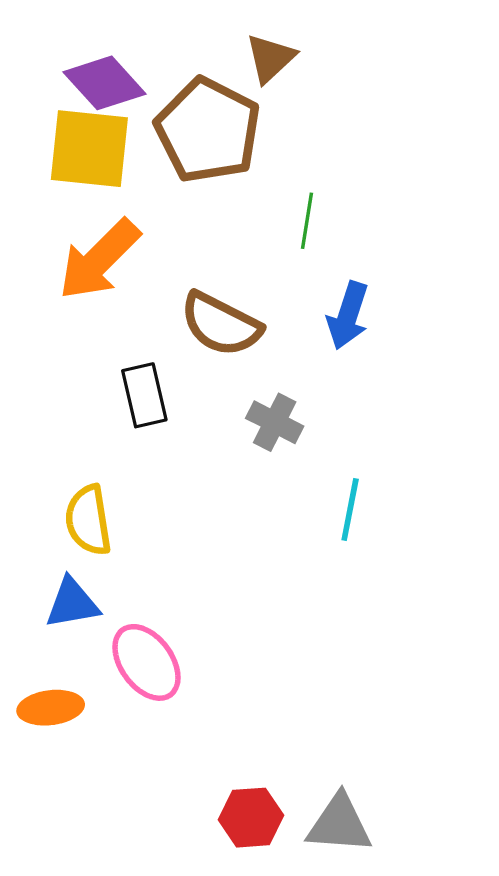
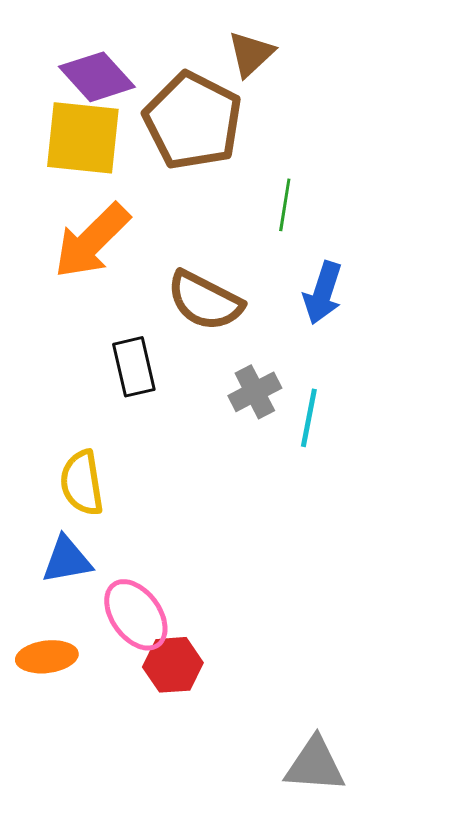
gray cross: (275, 422) -> (255, 392), turned 36
cyan line: (350, 509) -> (309, 418), moved
red hexagon: (251, 818) -> (173, 665), moved

